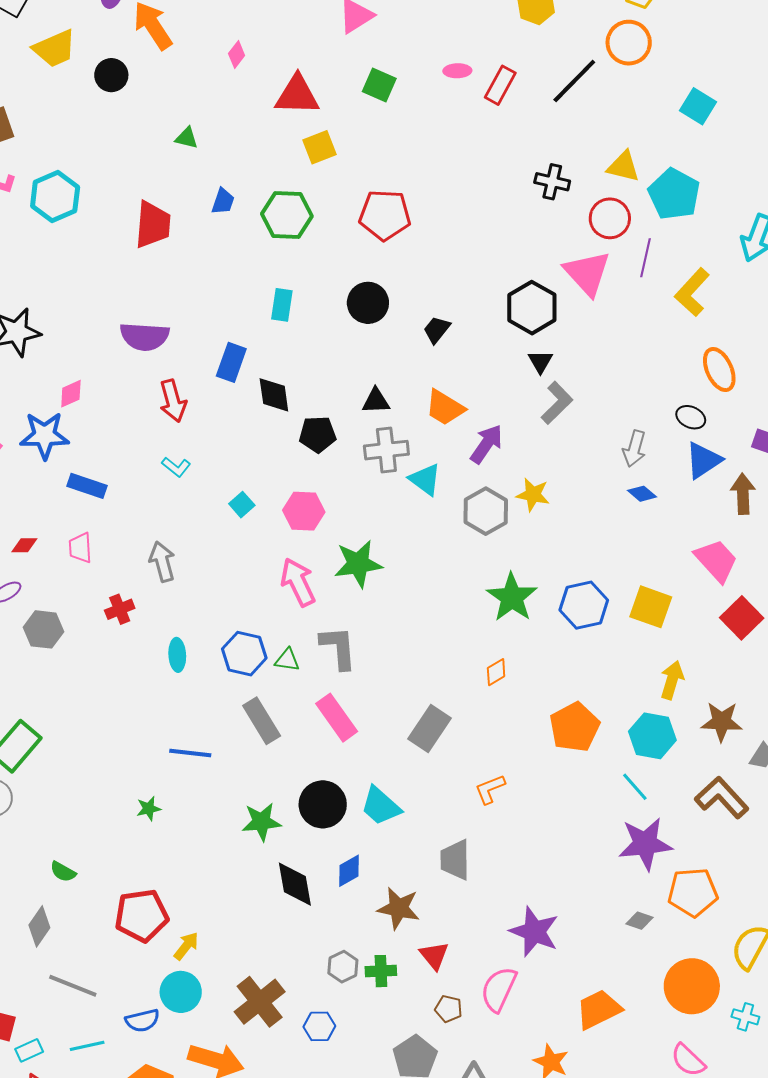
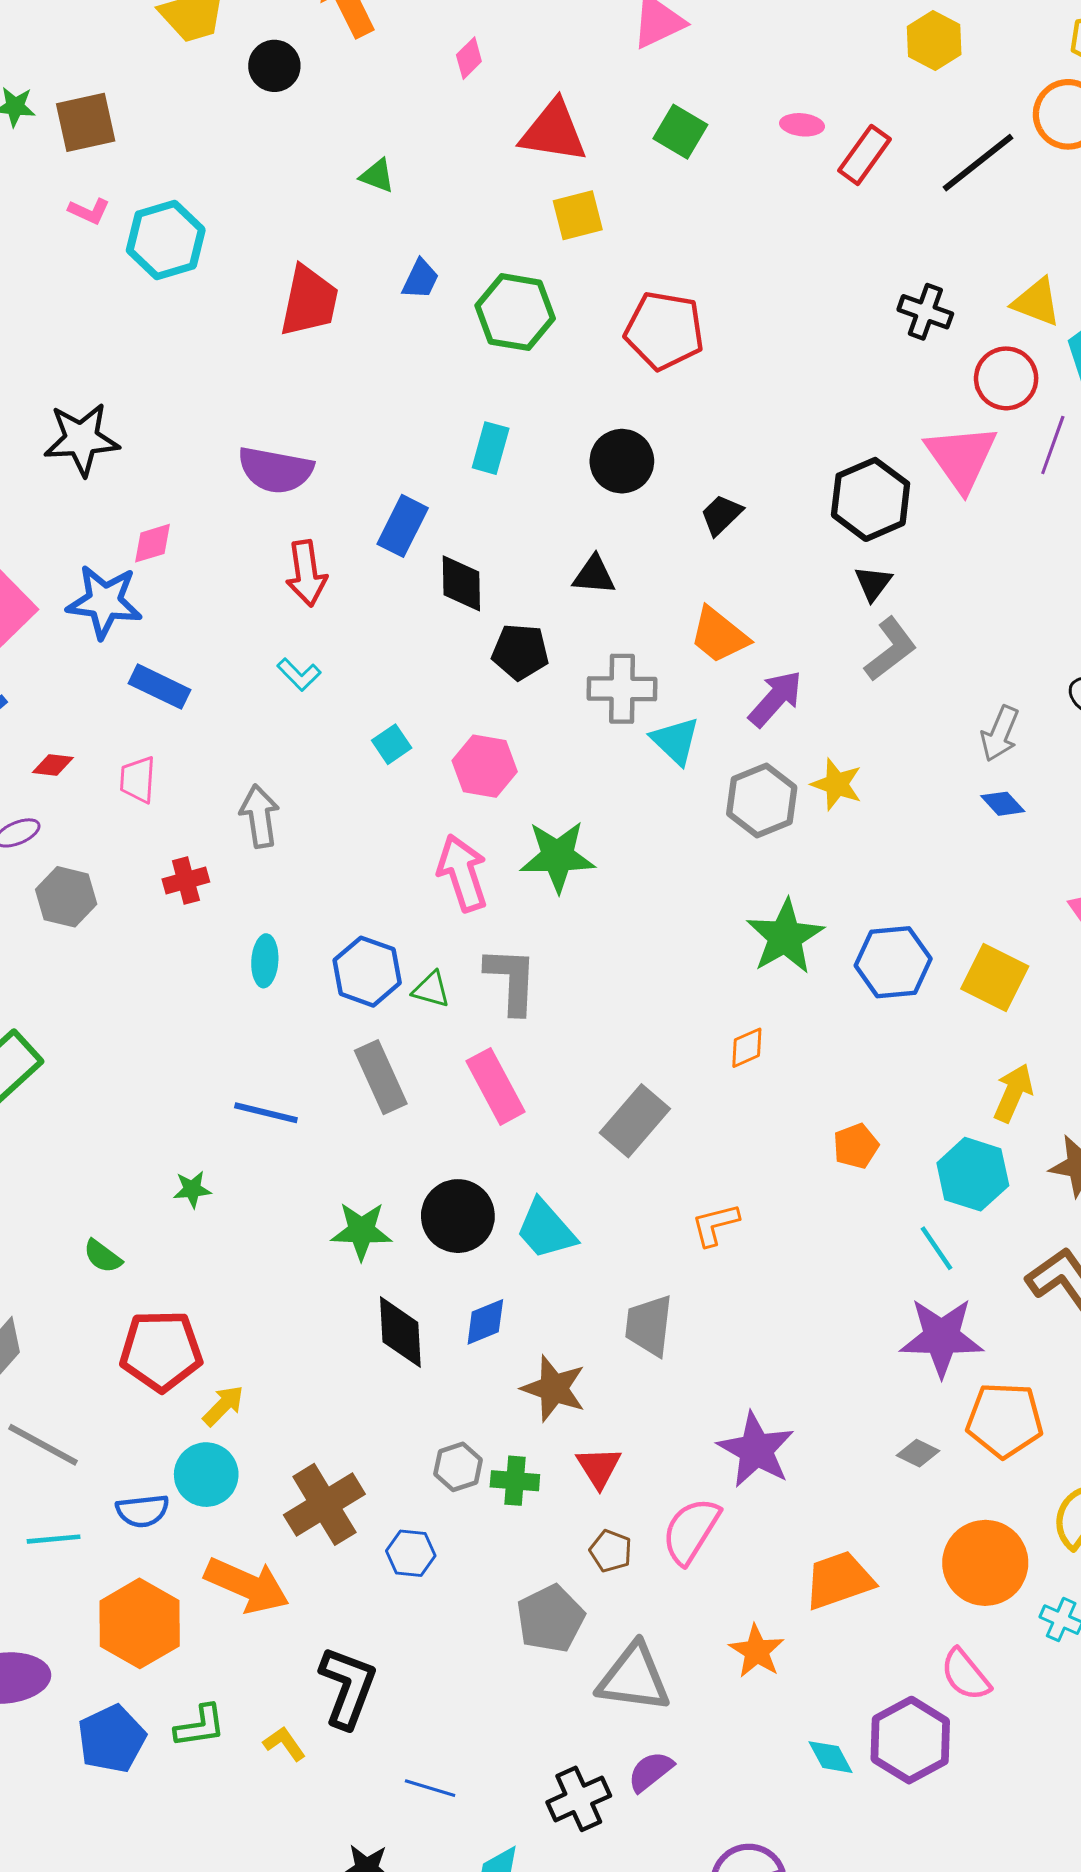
black triangle: (376, 401) -> (594, 575), moved
orange pentagon: (575, 727) -> (856, 1146), size x0.6
green semicircle: (63, 872) -> (103, 1256), moved

